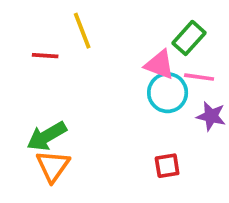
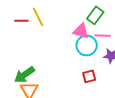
red line: (45, 56) -> (21, 21), moved
red square: (167, 166) -> (89, 76), moved

